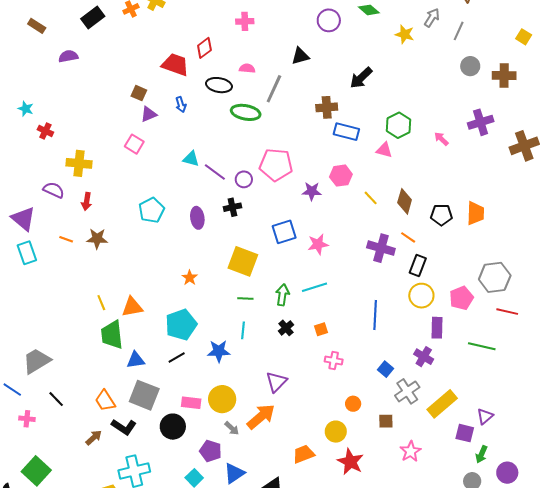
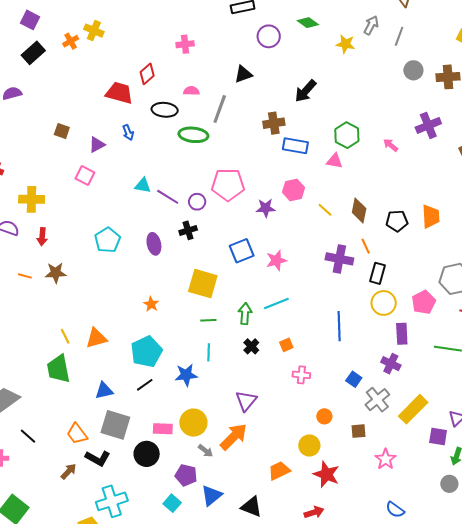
brown square: (139, 93) -> (62, 131), moved
orange line: (408, 237) -> (366, 246), turned 35
green trapezoid: (112, 335) -> (58, 369), moved

